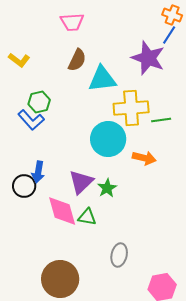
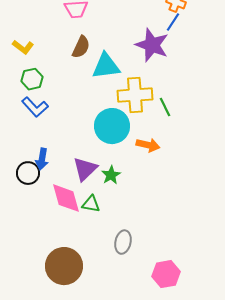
green hexagon: (39, 102) -> (32, 79), moved
green line: (161, 120) -> (165, 107), turned 72

